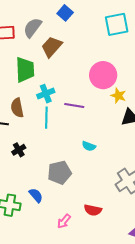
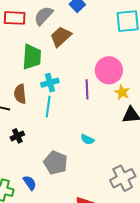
purple line: (74, 105) -> (87, 89), moved, turned 72
gray pentagon: (60, 173) -> (56, 163), turned 30

